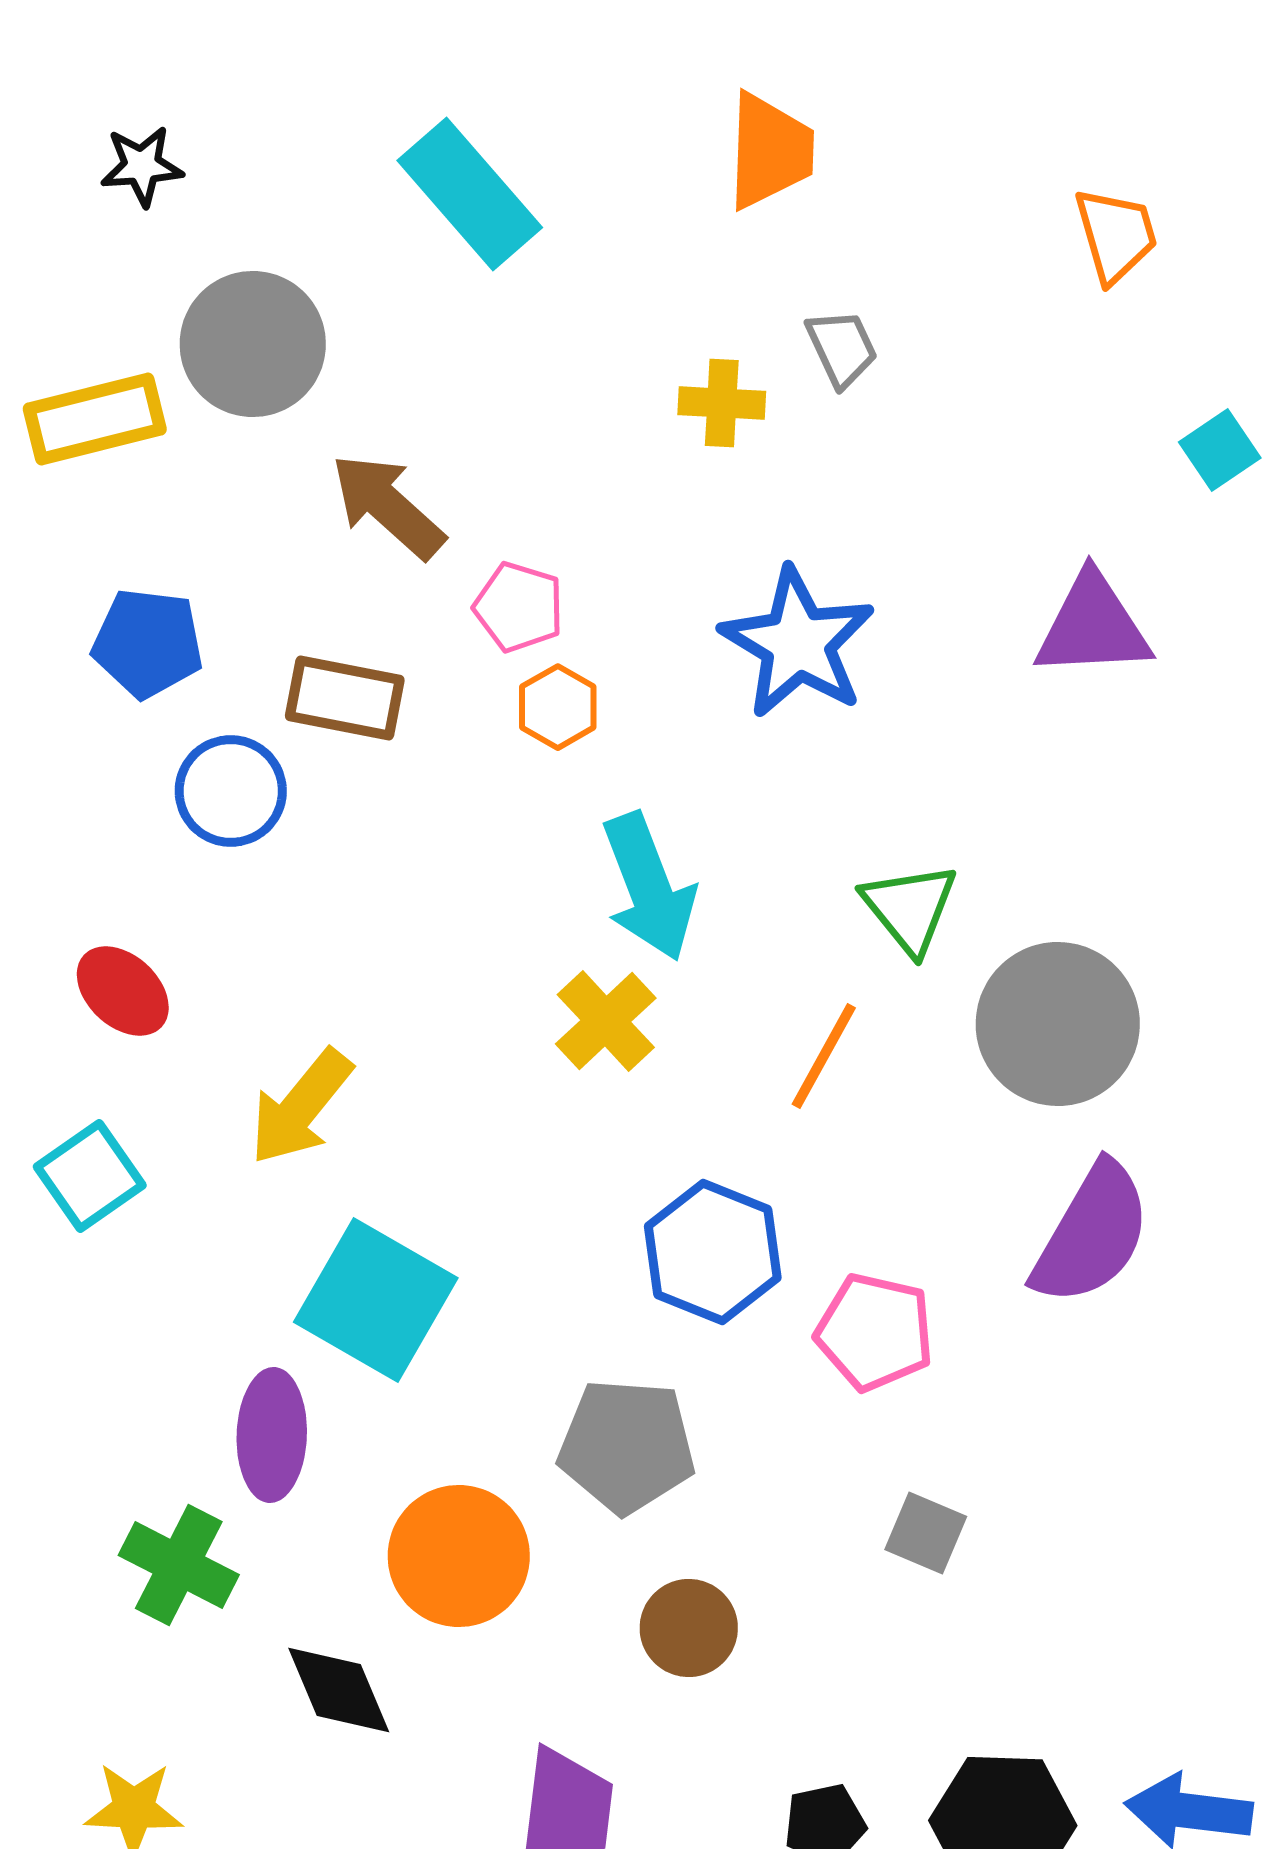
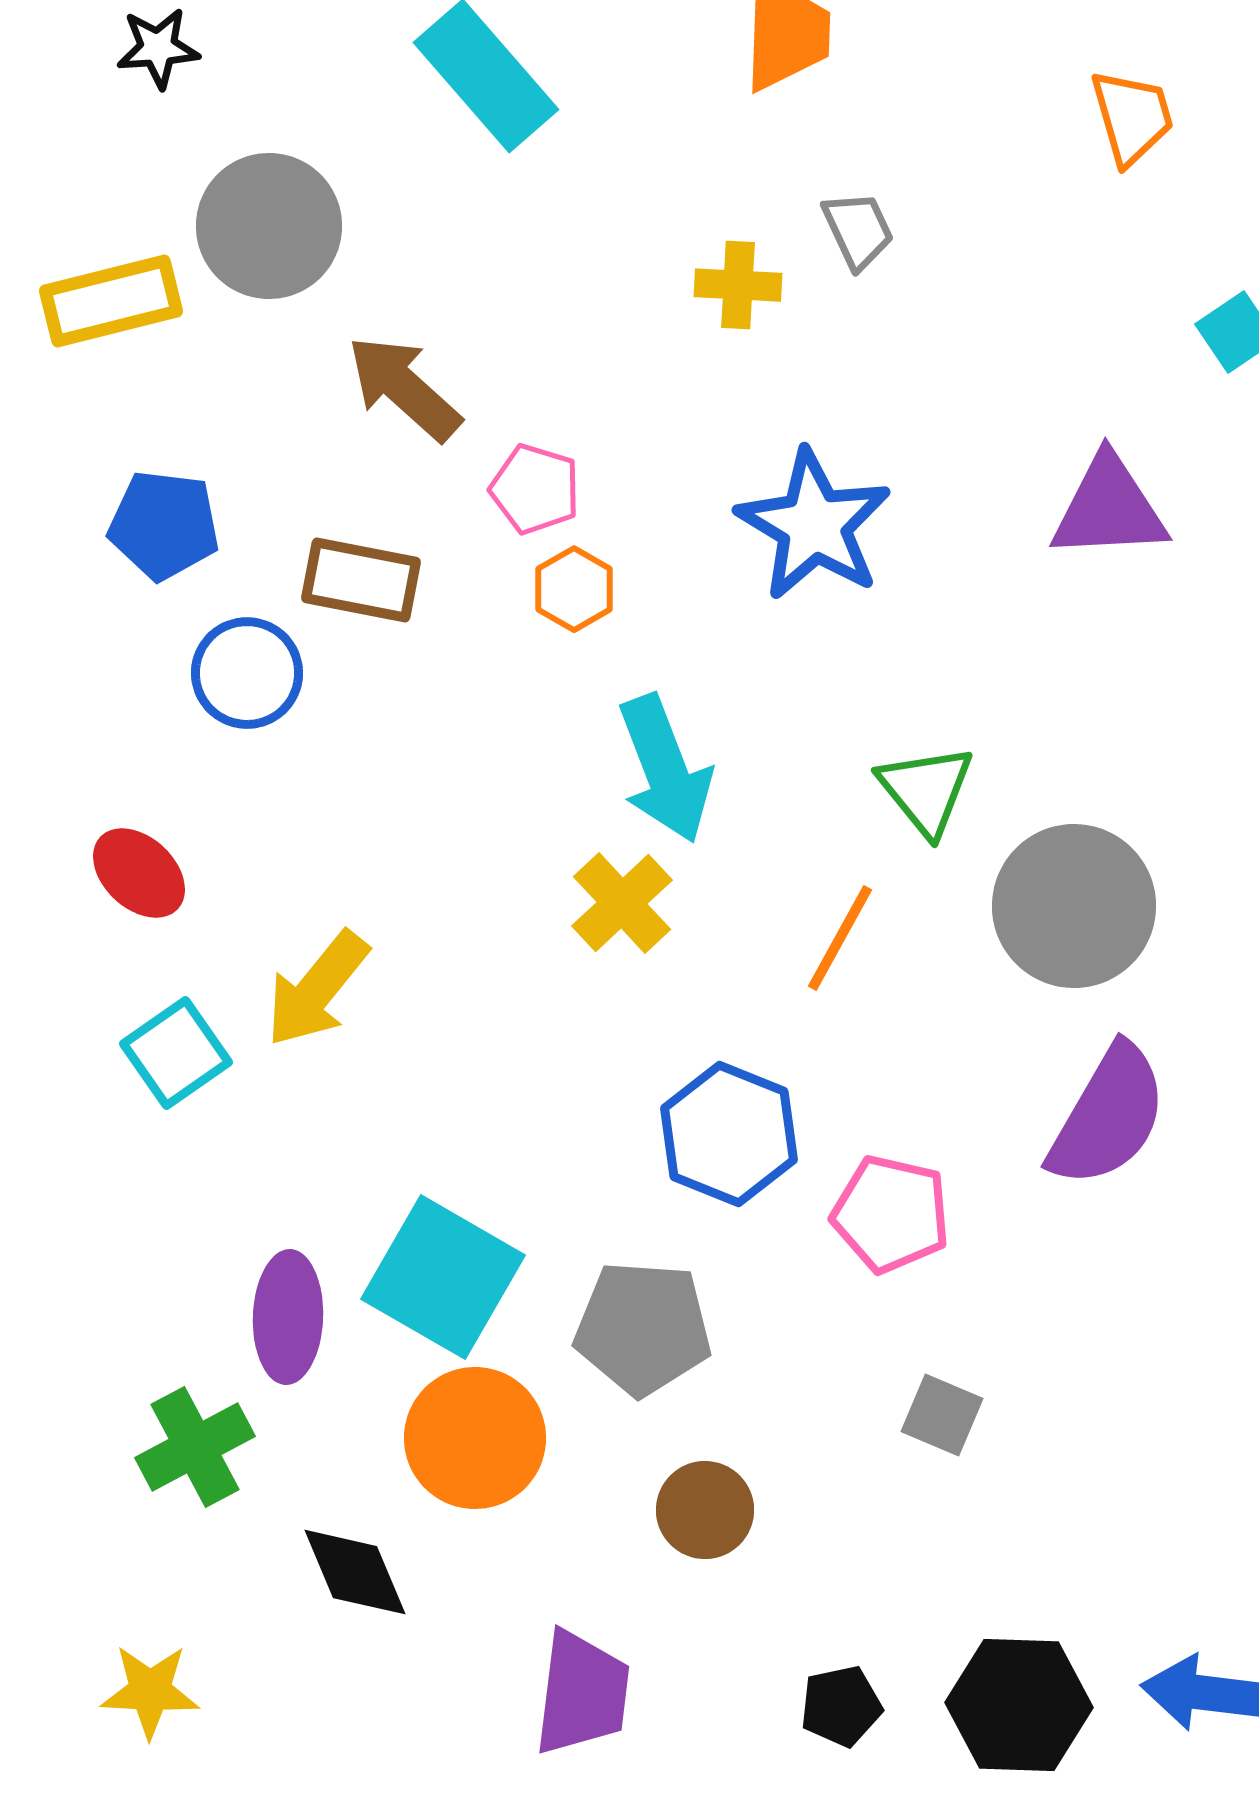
cyan square: (90, 1176) -> (176, 1053), moved
cyan square: (376, 1300) -> (443, 1277), moved
green cross: (179, 1565) -> (195, 1447), turned 35

